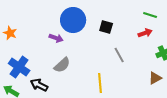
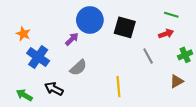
black square: (106, 27) -> (125, 27), size x1.5
purple arrow: (56, 38) -> (72, 39), turned -64
gray line: (119, 55) -> (148, 56), moved
blue cross: (19, 67) -> (38, 57), moved

